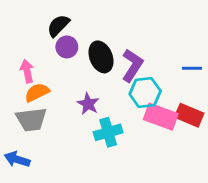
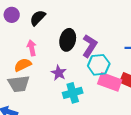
purple circle: (67, 47) -> (12, 15), moved
black ellipse: (101, 57) -> (68, 40), turned 35
pink arrow: (27, 71) -> (32, 48), moved

